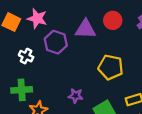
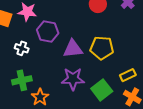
purple triangle: (85, 29) -> (73, 49), moved
purple star: (76, 96) -> (73, 79), size x1.6

